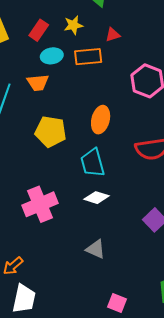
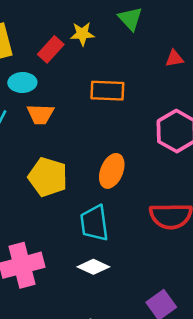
yellow star: (73, 25) -> (82, 34), moved
red triangle: (113, 35) -> (174, 58), moved
cyan ellipse: (52, 56) -> (22, 83), moved

